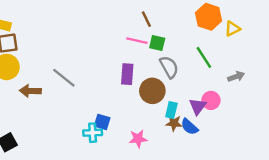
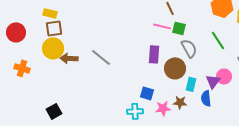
brown arrow: (30, 91) -> (69, 58), moved
blue square: (102, 122) -> (147, 93), moved
brown star: (174, 123) -> (180, 102), moved
blue semicircle: (189, 127) -> (206, 98), turned 42
cyan cross: (93, 133) -> (135, 111), moved

